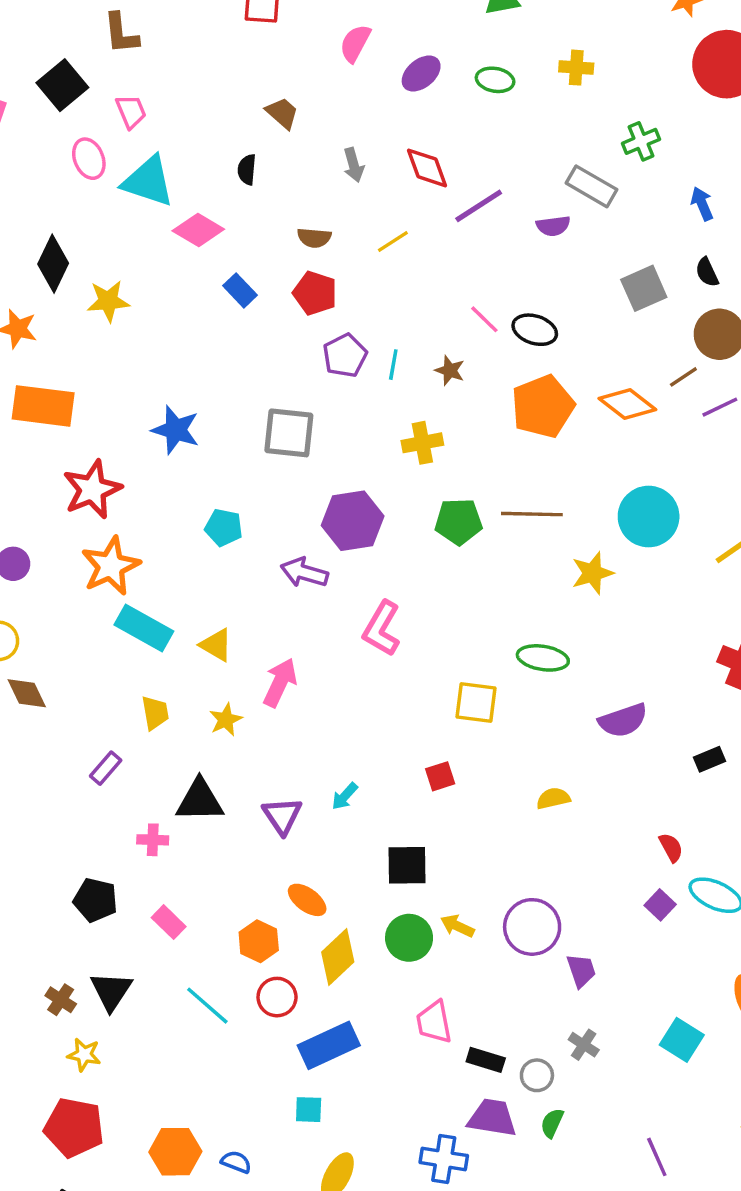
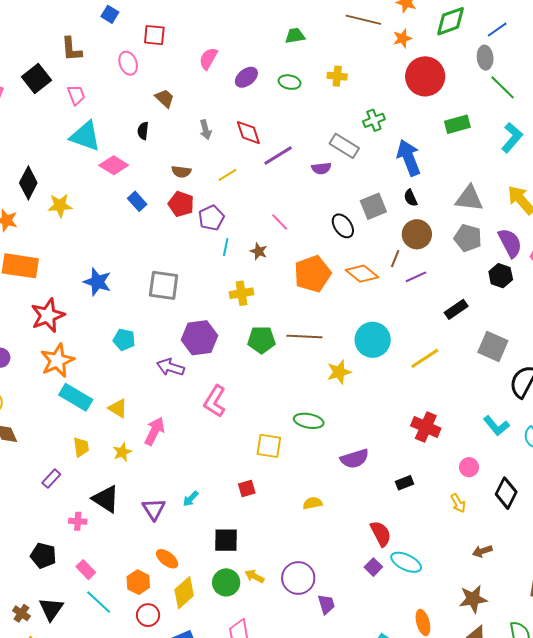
pink ellipse: (89, 159) -> (128, 63), moved
blue arrow: (702, 204) -> (409, 158), size x1.8
black ellipse: (535, 330) -> (343, 226), moved, turned 35
purple pentagon: (345, 356) -> (211, 218), moved
brown line: (683, 377) -> (395, 259), turned -36
black triangle: (200, 800) -> (106, 499), turned 32
red semicircle: (671, 847) -> (381, 534), size x1.5
cyan line: (207, 1006) -> (99, 602), moved

